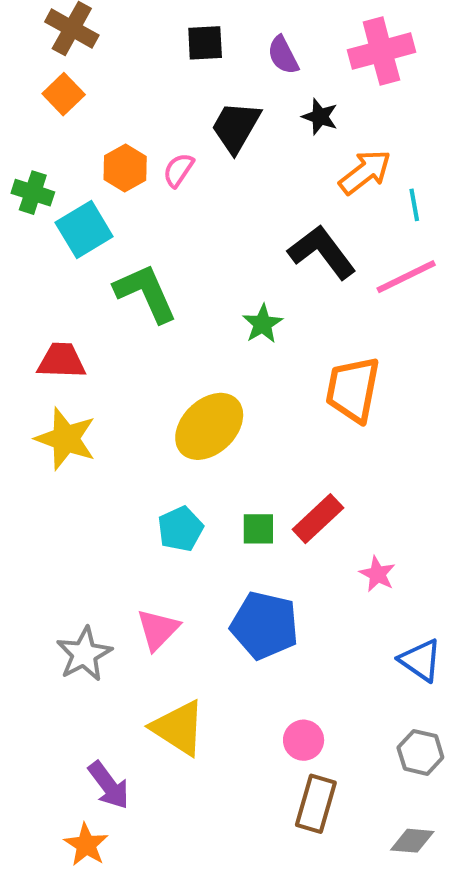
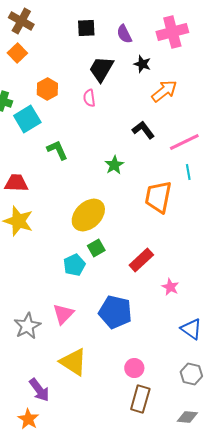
pink semicircle: (178, 170) -> (89, 98), moved, turned -42
cyan line: (414, 205) -> (188, 172), moved
black L-shape: (322, 252) -> (143, 130), size x0.7
green L-shape: (146, 293) -> (57, 150), size x0.7
green square: (258, 529) -> (96, 248), moved, turned -30

